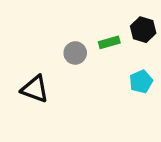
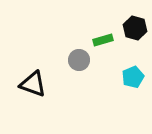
gray circle: (75, 53) -> (79, 60), moved

